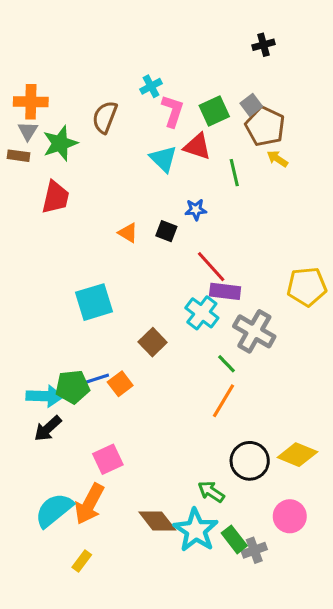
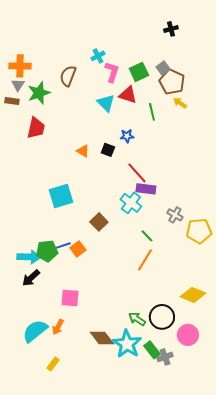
yellow pentagon: (307, 287) -> (199, 231), moved
gray cross: (254, 331) -> (175, 215), moved, size x0.6
pink square: (108, 459) -> (70, 298), turned 30
black circle: (250, 461) -> (162, 317), moved
orange arrow: (89, 504) -> (58, 327), size x0.6

